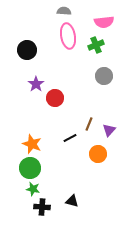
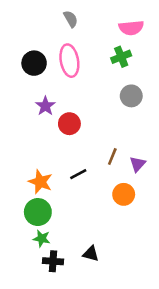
gray semicircle: (64, 11) -> (71, 19), moved, turned 56
pink ellipse: (68, 36) -> (69, 61), moved
black line: (70, 138) -> (78, 174), moved

